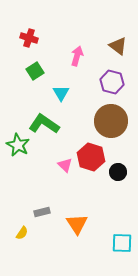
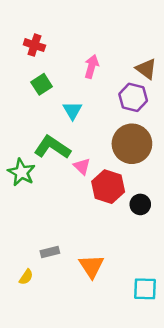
brown triangle: (118, 46) -> (146, 69), moved
pink triangle: (65, 165) -> (82, 166), moved

